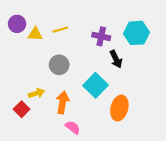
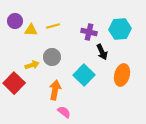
yellow arrow: (36, 93) -> (32, 65), moved
orange ellipse: (119, 108) -> (122, 75), moved
red square: (22, 109) -> (14, 83), moved, size x1.5

